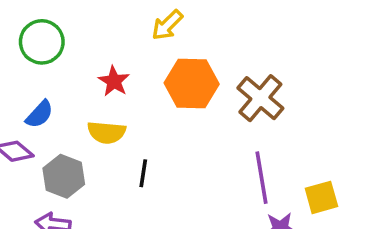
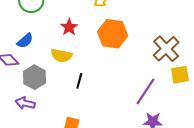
brown cross: (260, 98) -> (166, 49), moved
purple line: (262, 178) -> (146, 91), turned 36
yellow square: (321, 197) -> (180, 75), moved

